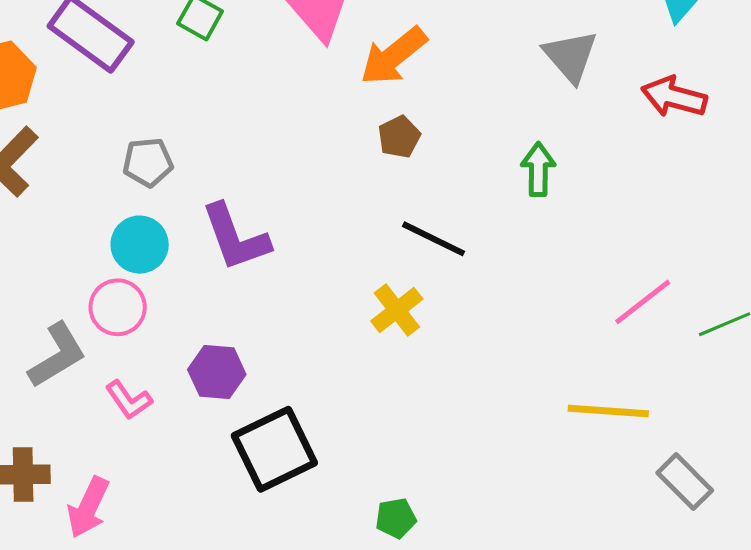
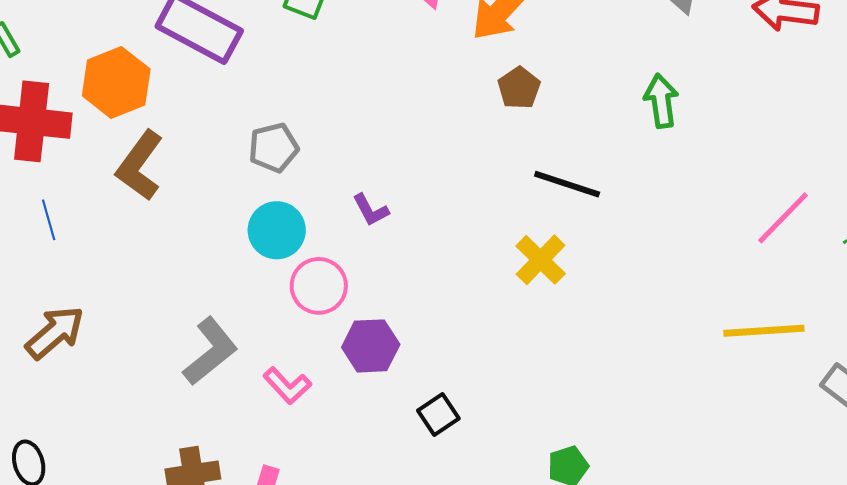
purple L-shape: (235, 237) -> (371, 210), size x0.5
pink circle: (118, 307) -> (319, 286), moved
black square: (274, 449) -> (438, 414), size x0.5

